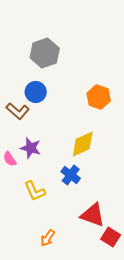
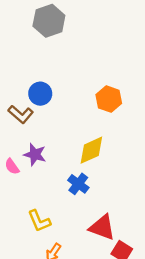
gray hexagon: (45, 53) -> (49, 21), moved
yellow L-shape: (35, 191) -> (39, 221), moved

